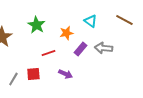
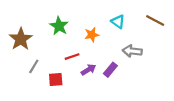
purple rectangle: (80, 49) -> (110, 70), moved
purple arrow: (65, 74) -> (88, 70), moved, turned -56
gray line: (13, 79) -> (34, 66), moved

